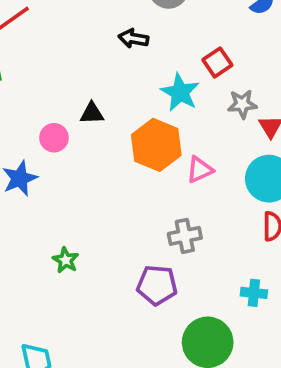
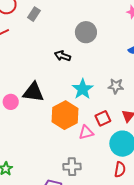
red square: (217, 62) -> (103, 118), moved
gray star: (242, 104) -> (116, 86), moved
black triangle: (92, 113) -> (33, 92), size x1.6

